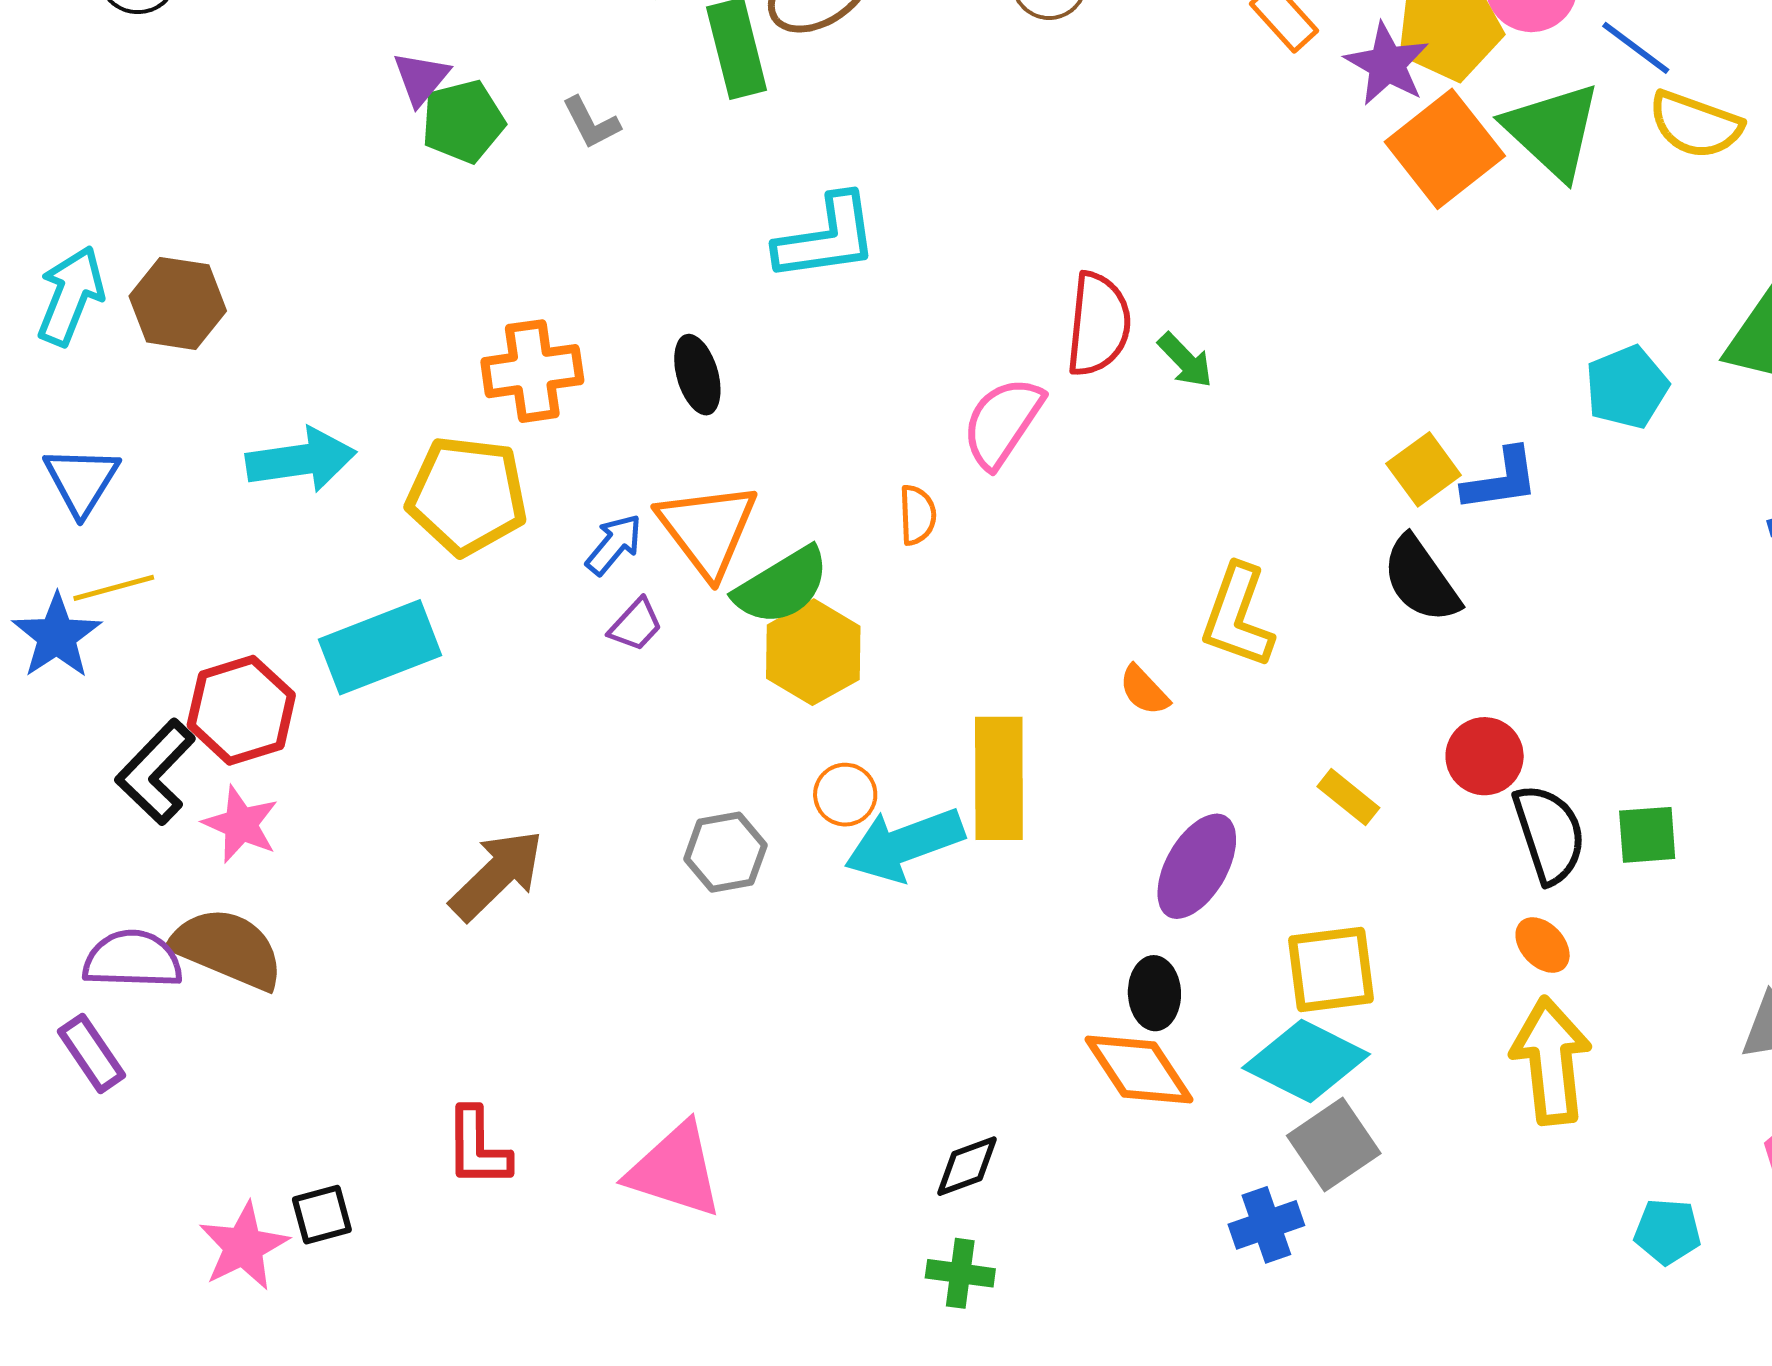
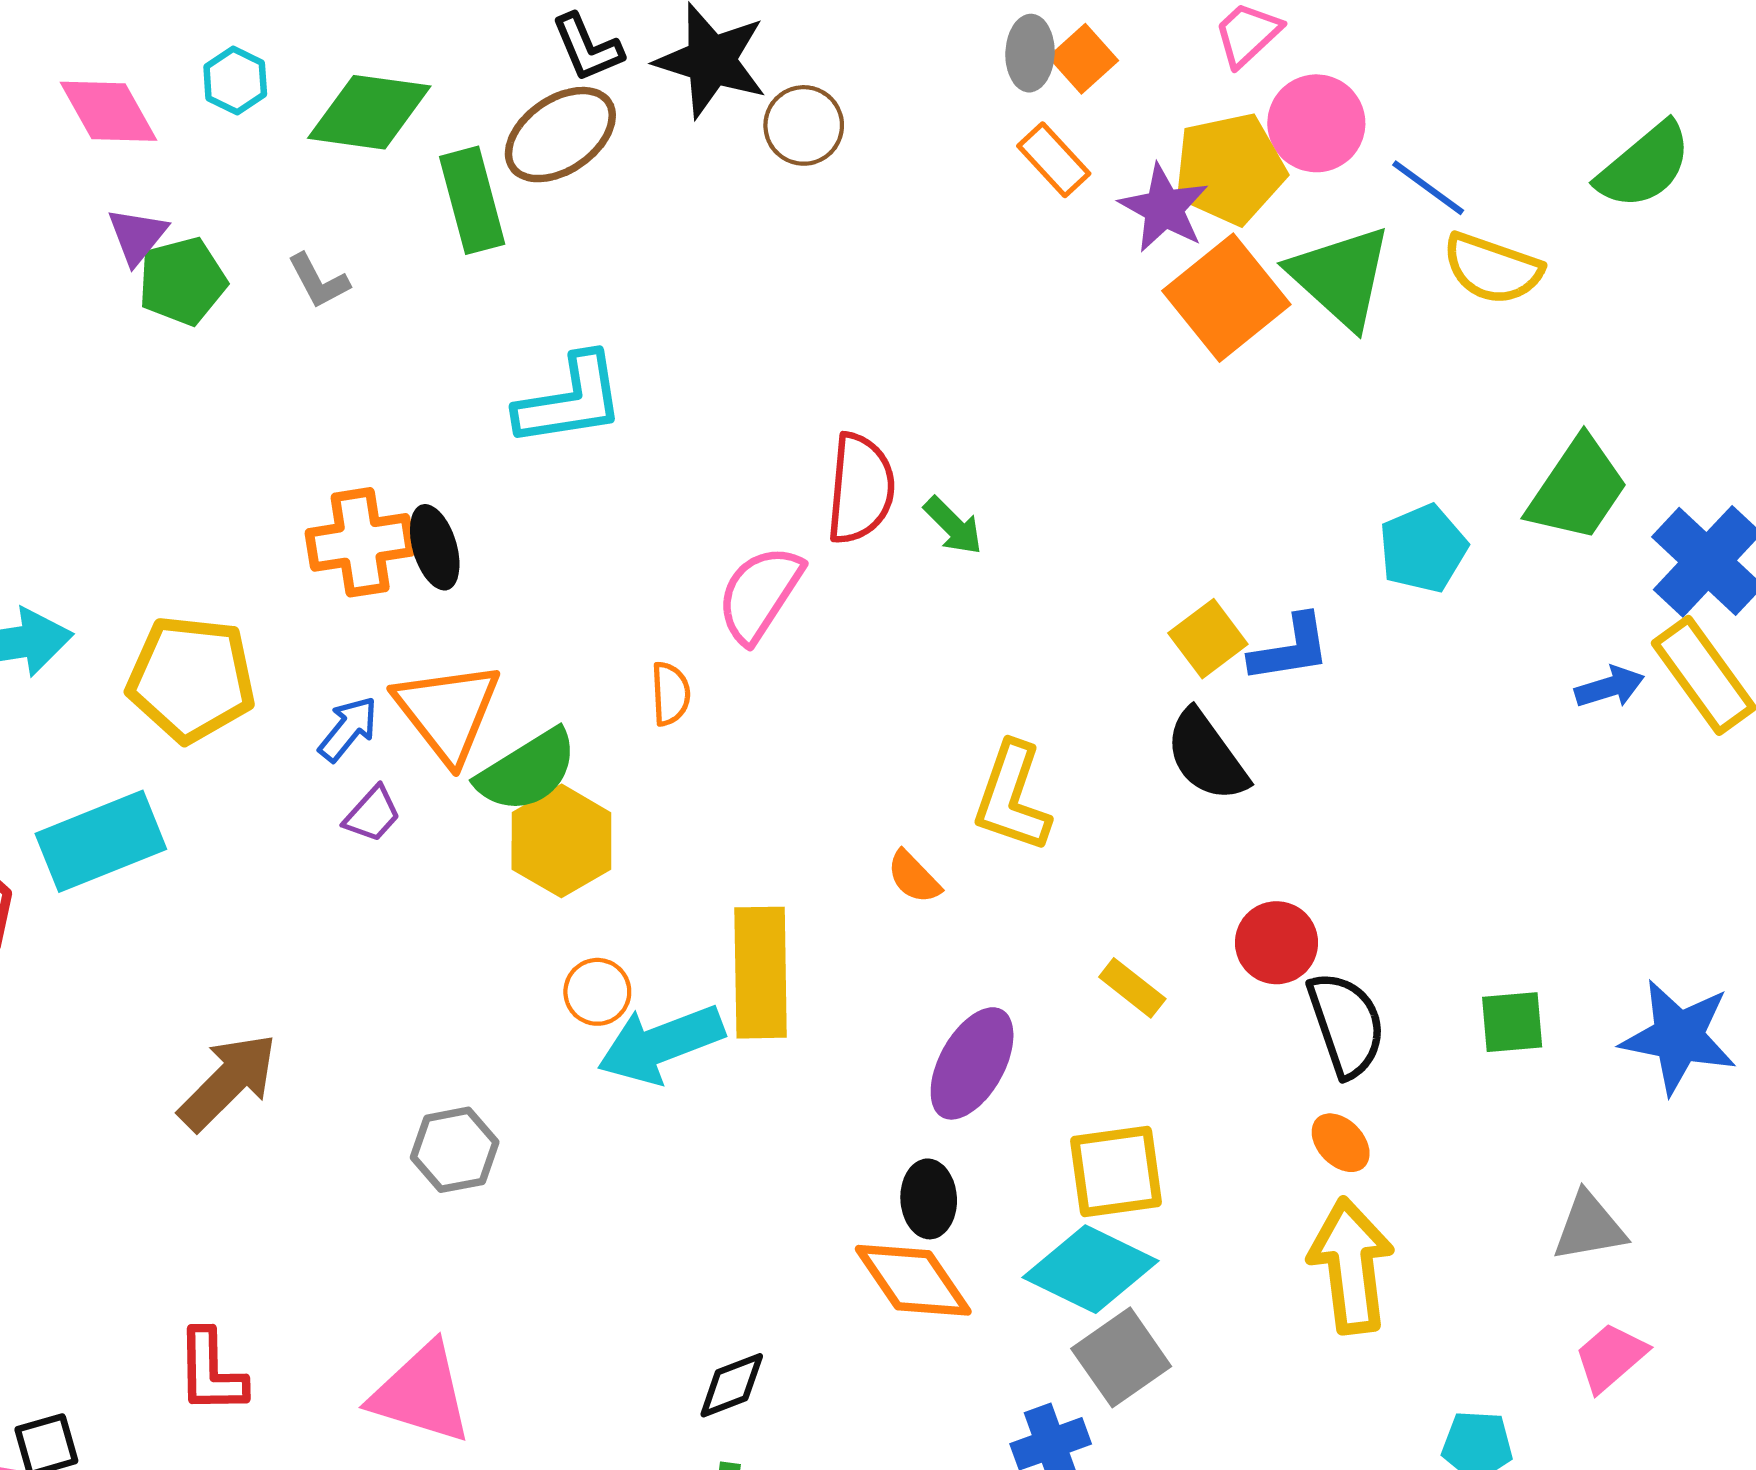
orange cross: (532, 371) -> (360, 542), moved
green square: (1647, 835) -> (1512, 1022), moved
gray hexagon: (725, 852) -> (455, 1150), moved

